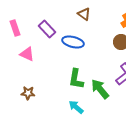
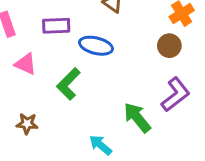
purple rectangle: (47, 29) -> (56, 26), turned -48
green L-shape: (76, 79) -> (68, 84), moved, turned 35

